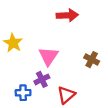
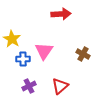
purple cross: (42, 79) -> (29, 86), moved
blue cross: (23, 93) -> (23, 59), moved

